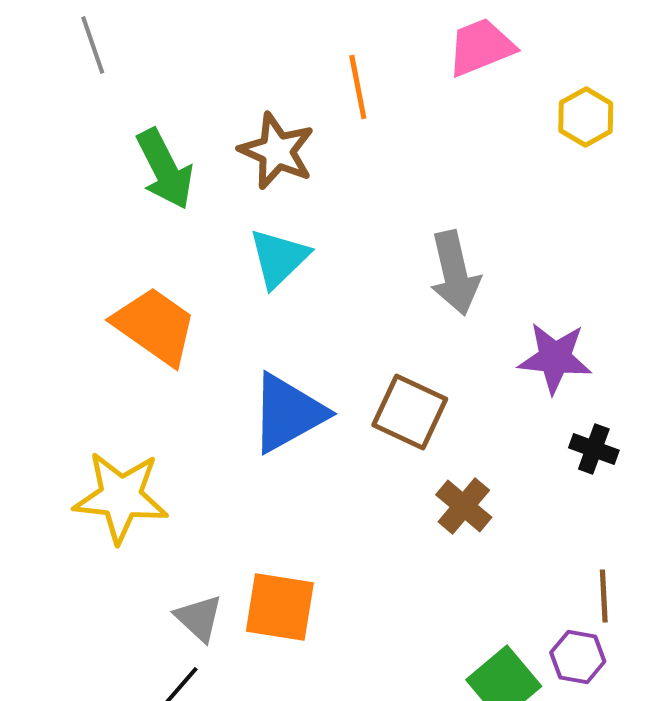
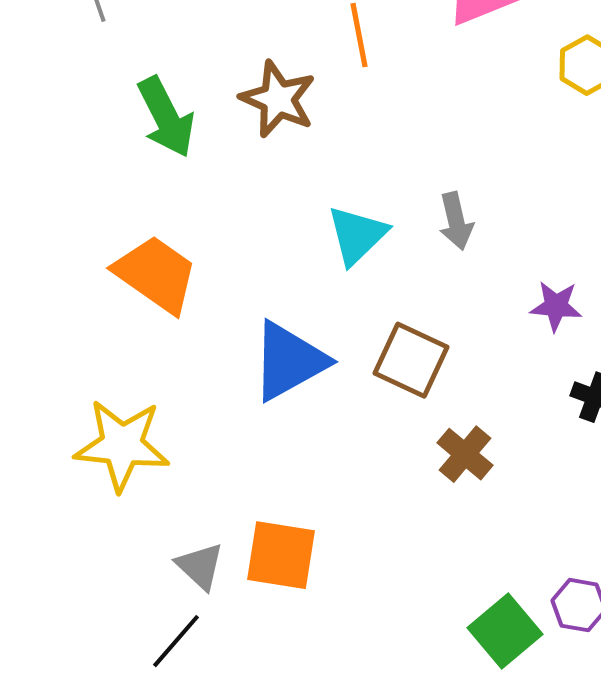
cyan triangle: (279, 258) -> (357, 235), moved
gray arrow: (455, 273) -> (456, 221), size x0.7
purple star: (555, 358) -> (556, 306), size x0.7

